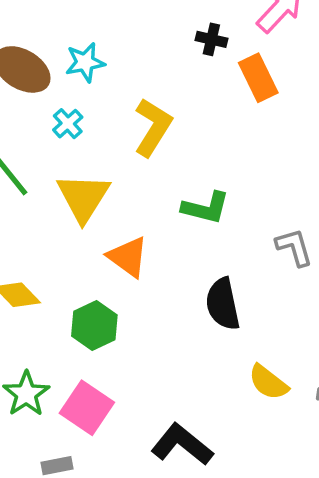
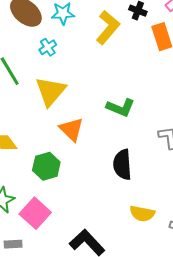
yellow L-shape: (153, 127) -> (108, 27), moved
yellow semicircle: (268, 382) -> (142, 214), turned -35

